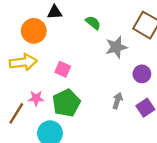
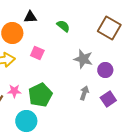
gray star: (116, 47) -> (83, 59), moved, turned 30
pink square: (63, 69) -> (37, 53), moved

